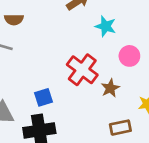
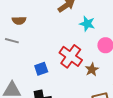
blue square: (44, 97) -> (41, 69), moved

